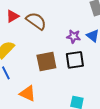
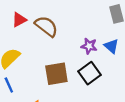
black square: (75, 60) -> (89, 73), turned -30

